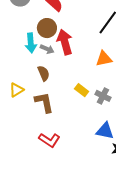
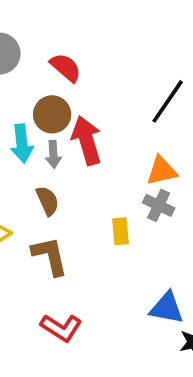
gray arrow: (47, 49) -> (53, 154), turned 64
yellow rectangle: (82, 90) -> (121, 231), turned 48
gray cross: (103, 96) -> (159, 205), moved

